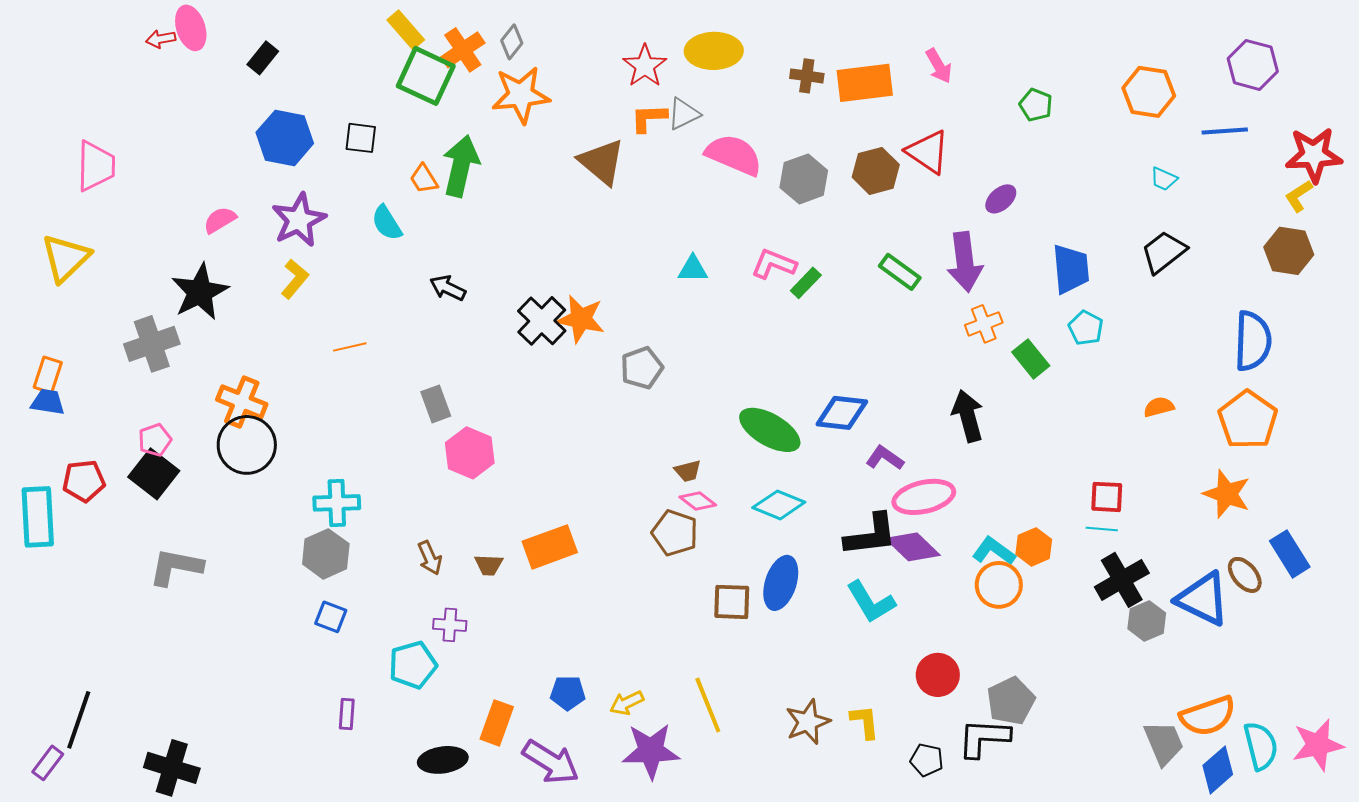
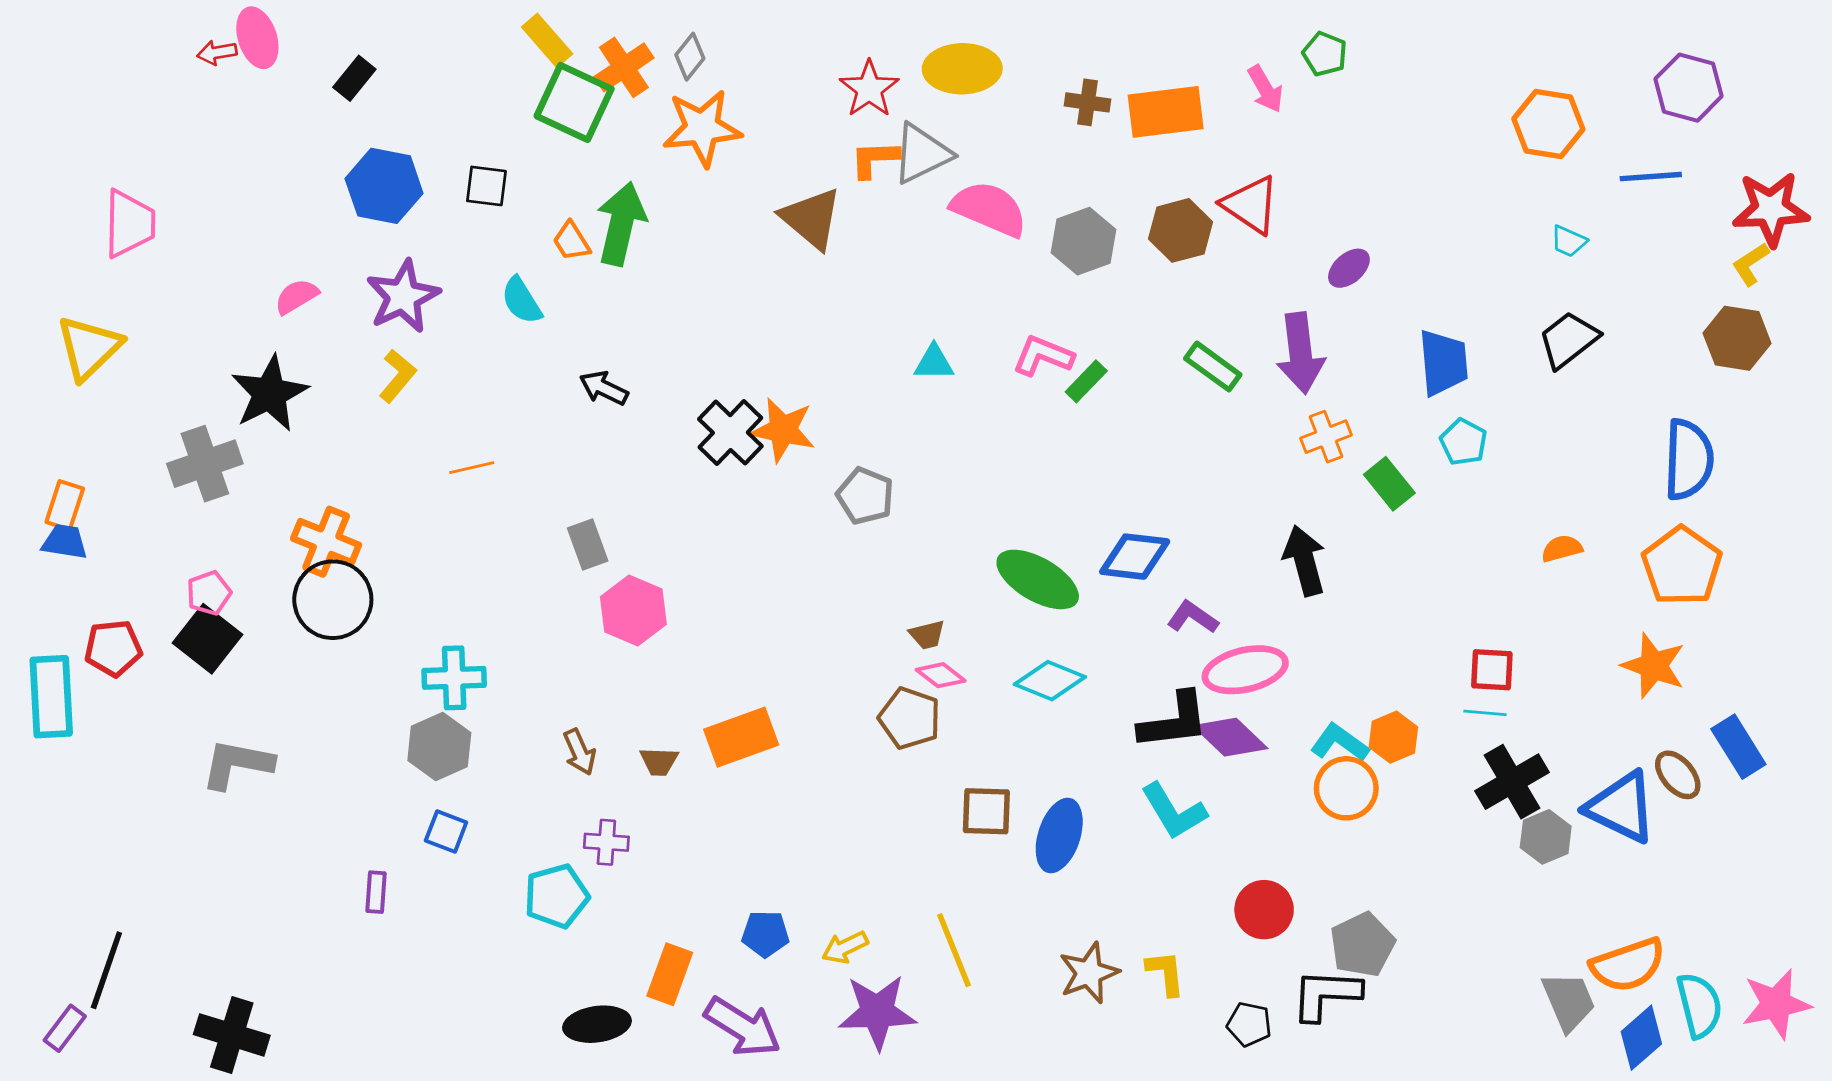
green pentagon: (1036, 105) -> (1325, 54), moved
gray triangle: (684, 114) -> (922, 154), size x1.4
gray pentagon: (642, 368) -> (865, 496), turned -30
blue ellipse: (781, 583) -> (1059, 836), moved
purple rectangle: (347, 714) -> (376, 892), moved

